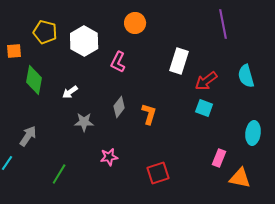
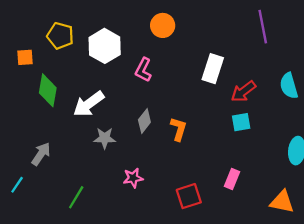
white arrow: (70, 92) -> (89, 104), size x1.8
cyan square: (204, 108) -> (241, 122), turned -30
pink rectangle: (219, 158) -> (232, 179), moved

